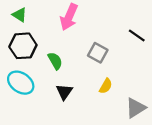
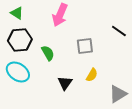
gray square: (98, 53) -> (85, 46), turned -36
black triangle: (64, 92) -> (65, 83), moved

